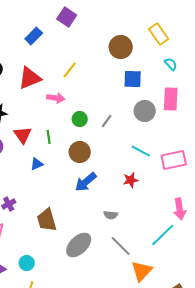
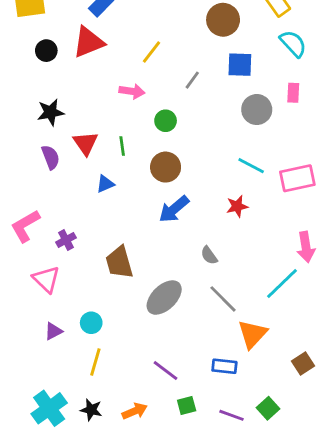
cyan semicircle: (171, 64) -> (293, 44), size x1.5
red triangle: (30, 78) -> (88, 42), moved
pink rectangle: (171, 99) -> (293, 93), size x0.6
gray line: (107, 121) -> (192, 80), moved
gray semicircle: (111, 215) -> (209, 255), turned 48

